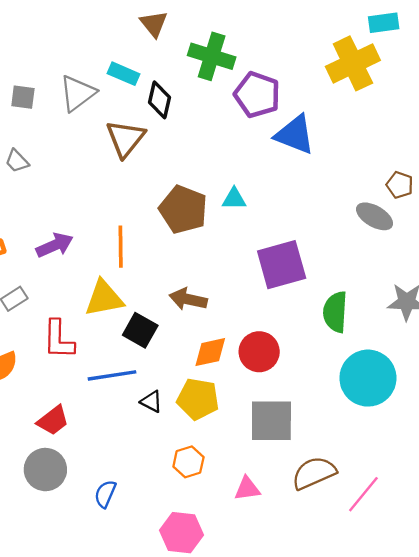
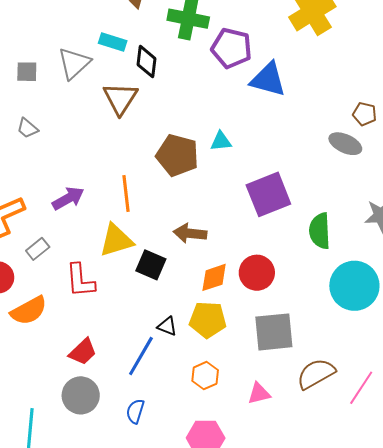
blue line: (112, 375) -> (141, 356), moved, turned -45

